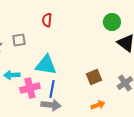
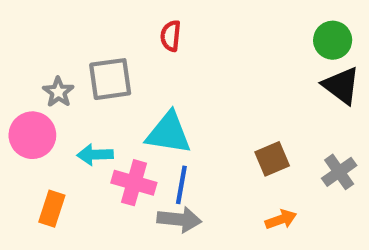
green circle: (112, 22) -> (333, 40), moved
gray square: (19, 40) -> (110, 79), size x1.5
pink cross: (30, 88) -> (134, 183), turned 30

